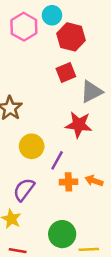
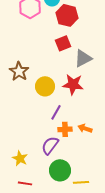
yellow circle: (32, 146) -> (45, 86), moved
purple semicircle: (24, 190) -> (50, 145), moved

